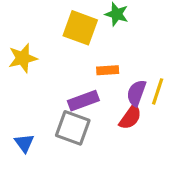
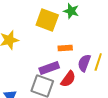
red semicircle: (130, 117) -> (68, 79), moved

